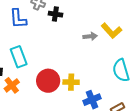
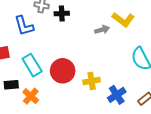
red circle: (48, 81) -> (63, 71), moved

